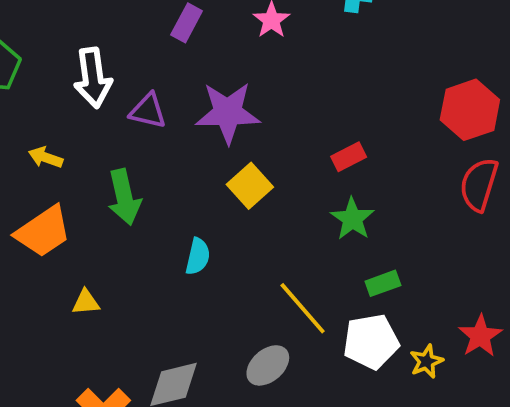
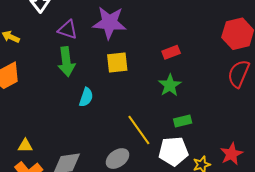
purple triangle: (148, 111) -> (68, 30), moved
yellow square: (250, 186) -> (117, 62), turned 30
green arrow: (124, 197) -> (66, 62), moved
yellow triangle: (86, 302) -> (25, 146), moved

